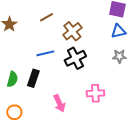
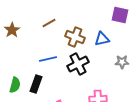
brown cross: (72, 31) -> (75, 37), turned -30
blue triangle: (118, 31) -> (102, 39), moved

